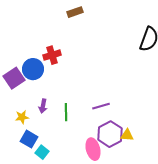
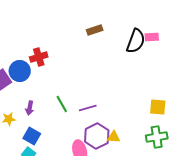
brown rectangle: (75, 12) -> (95, 30), moved
green line: (66, 112) -> (62, 104), moved, turned -30
blue square: (29, 139) -> (32, 136), moved

